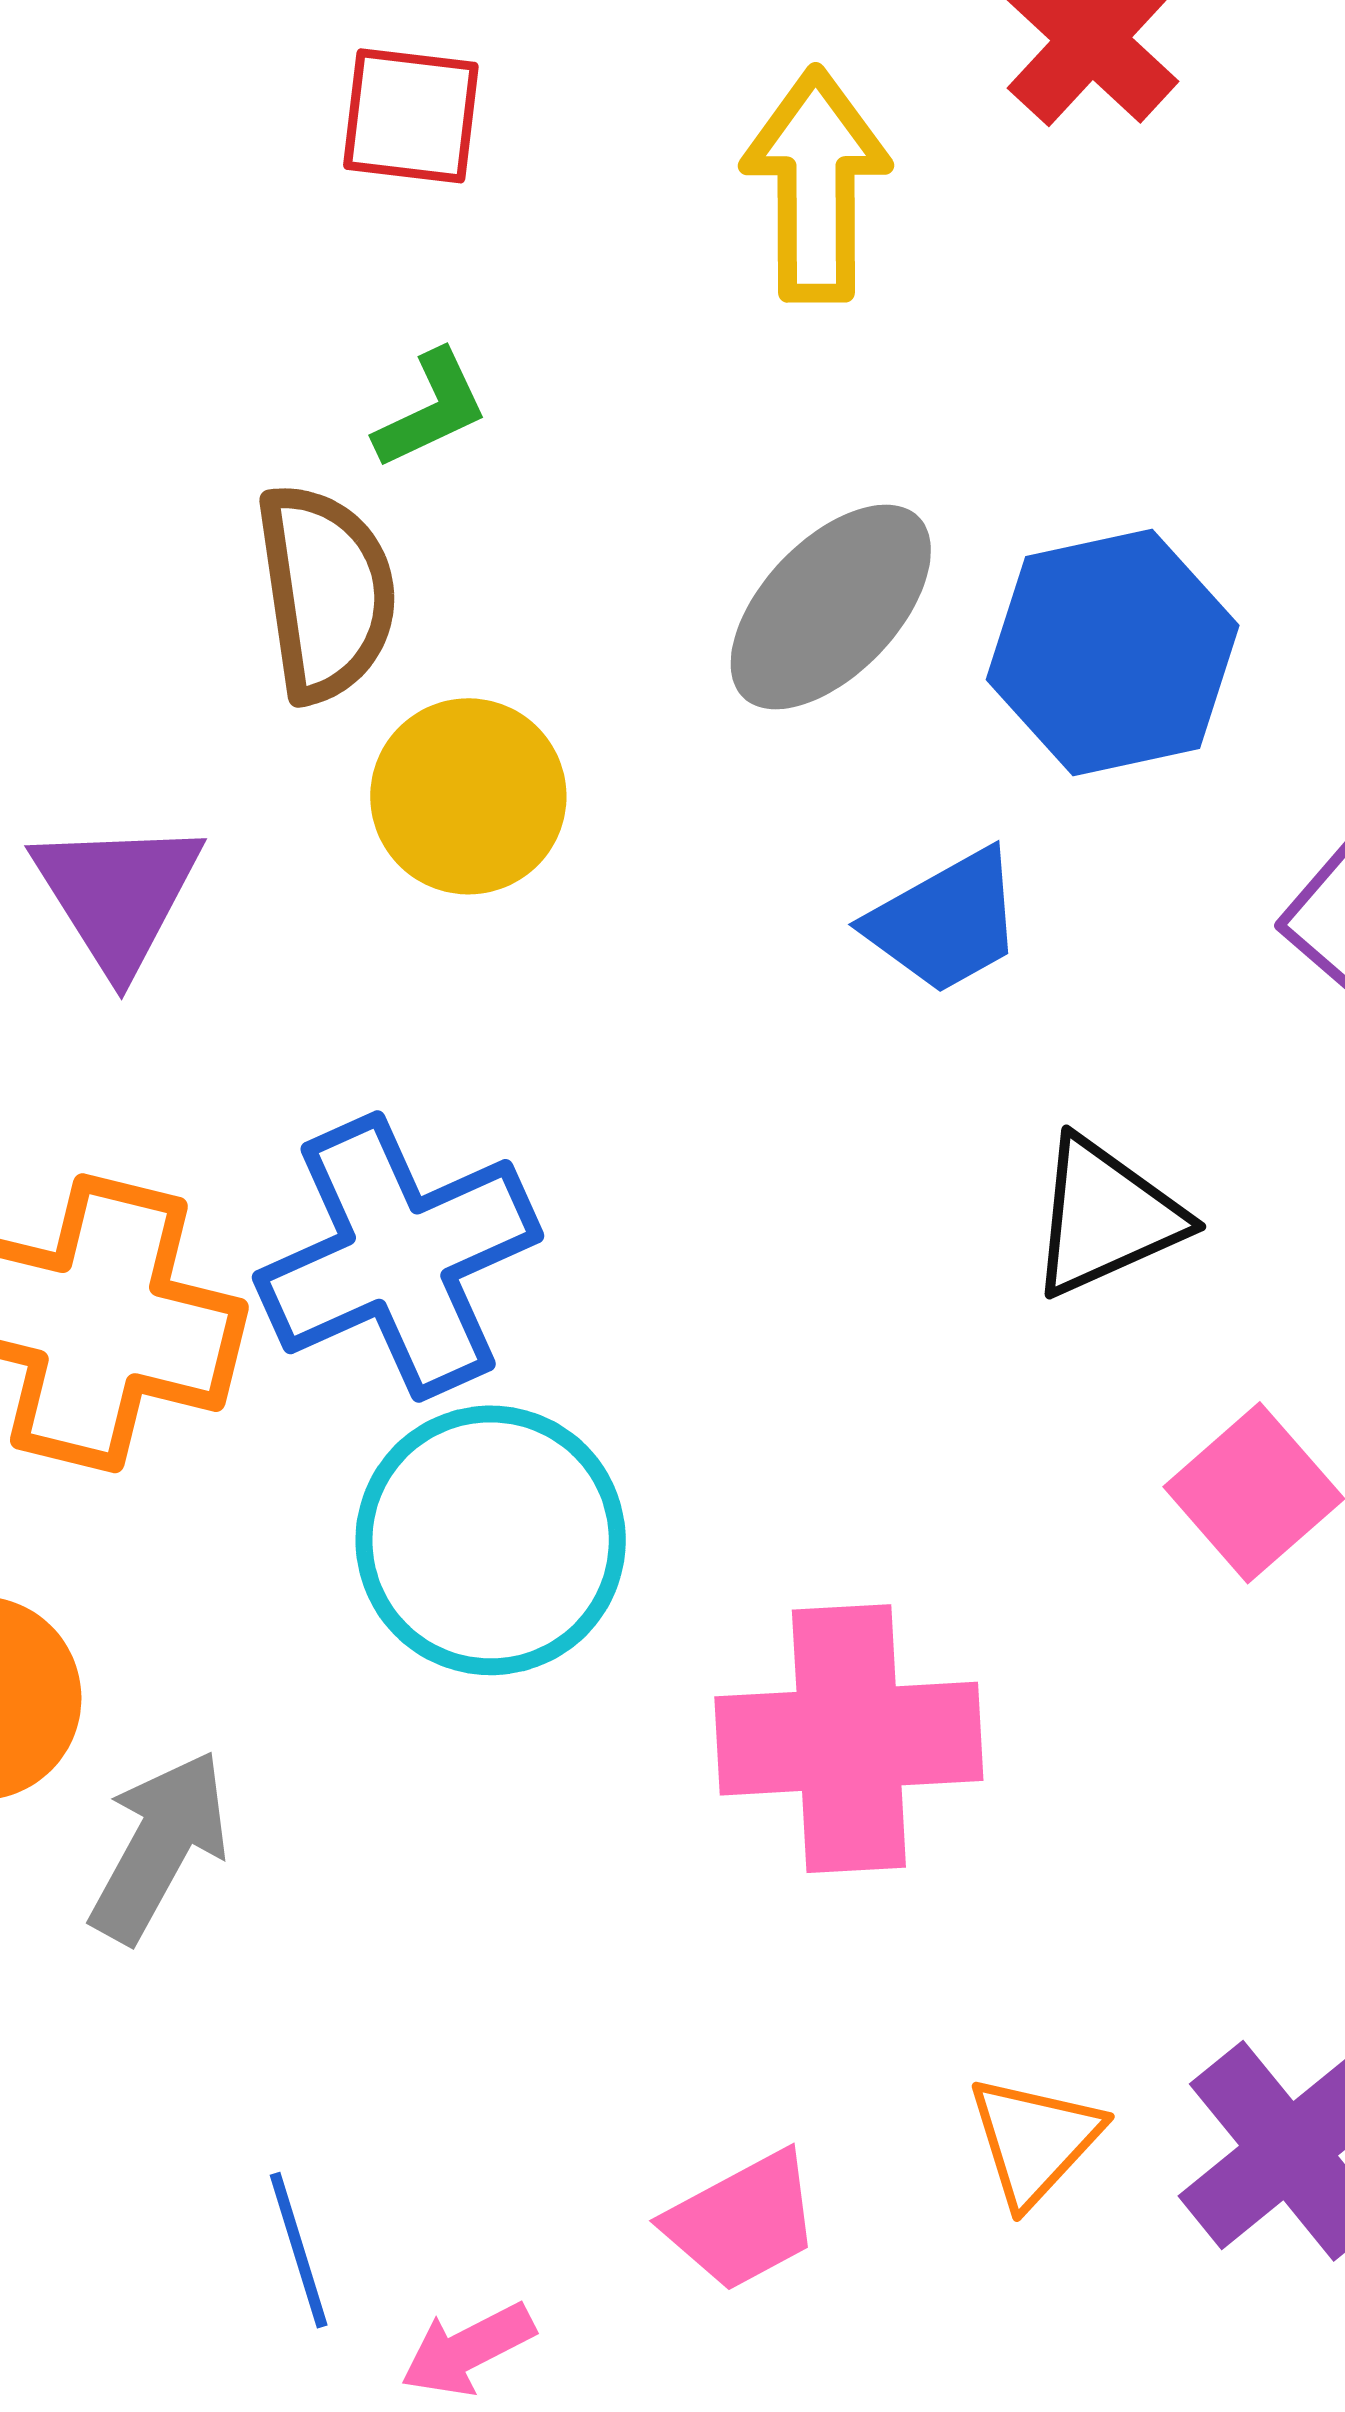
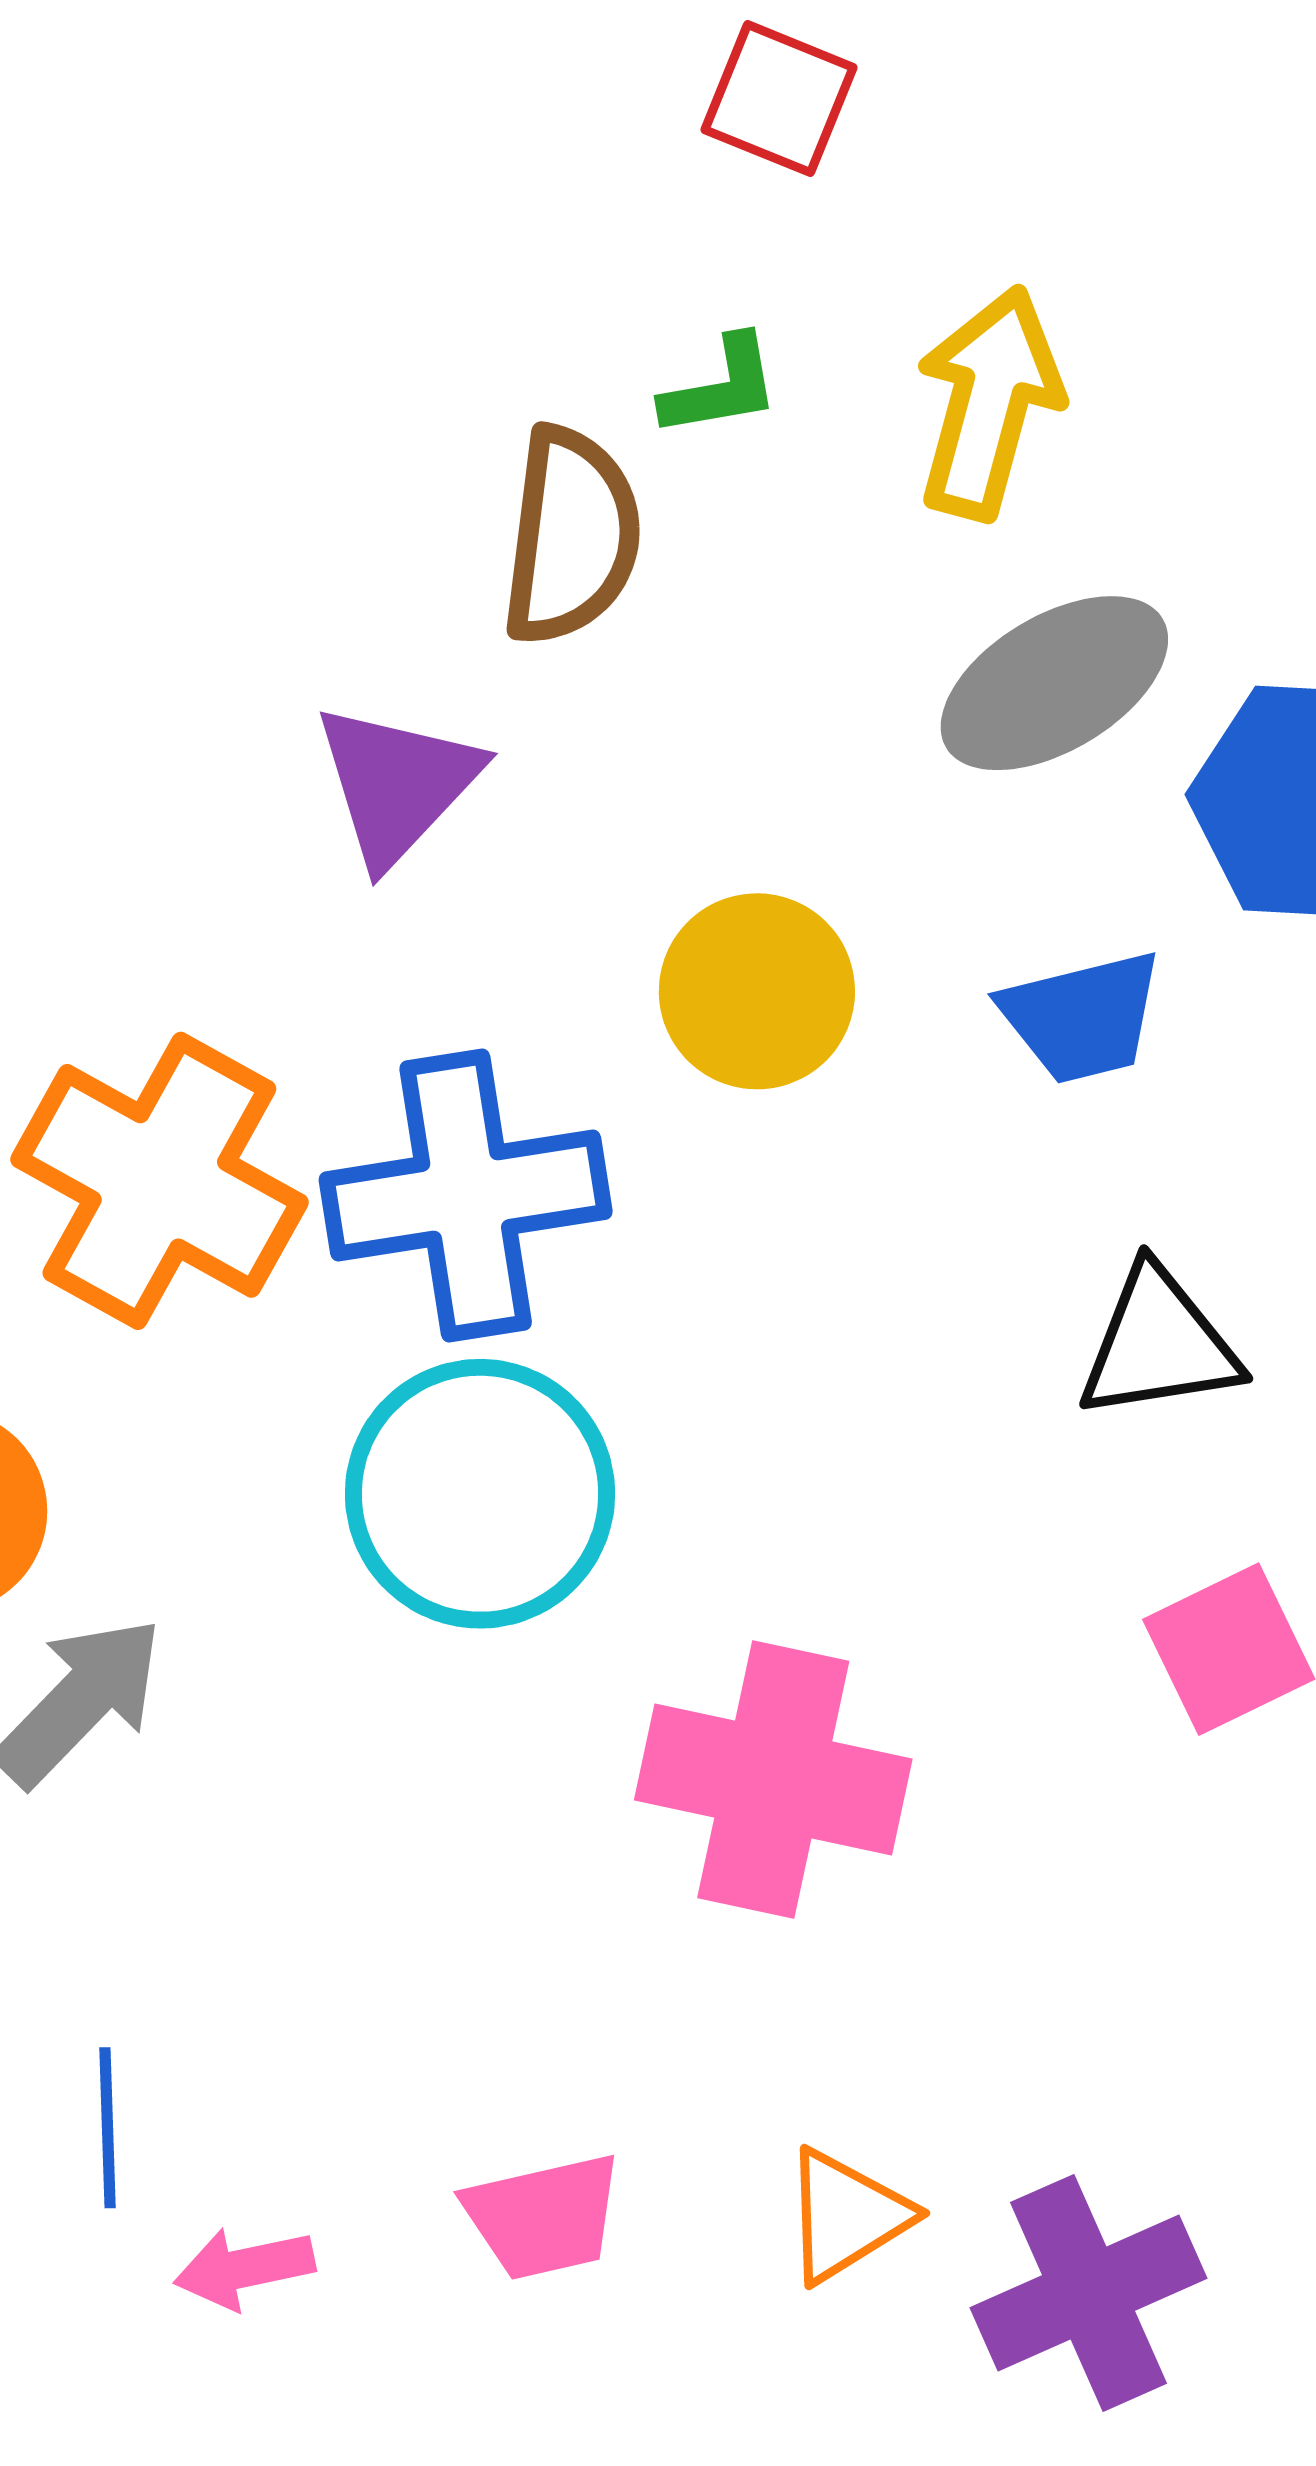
yellow arrow: (816, 185) -> (989, 403), moved
yellow circle: (468, 796) -> (757, 991), moved
purple triangle: (118, 895) -> (397, 784), moved

